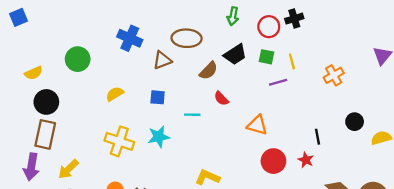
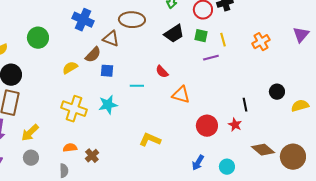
brown triangle: (162, 60) -> (111, 39), turned 42
brown semicircle: (209, 71) -> (93, 55), moved
orange cross: (334, 75) -> (261, 42), moved
orange triangle: (257, 125) -> (181, 95), moved

